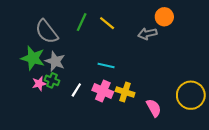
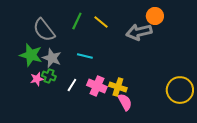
gray arrow: (147, 34) -> (139, 32), size x1.4
cyan line: (106, 66) -> (85, 56), moved
pink semicircle: (154, 108) -> (125, 102), moved

